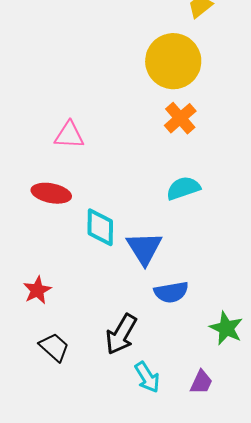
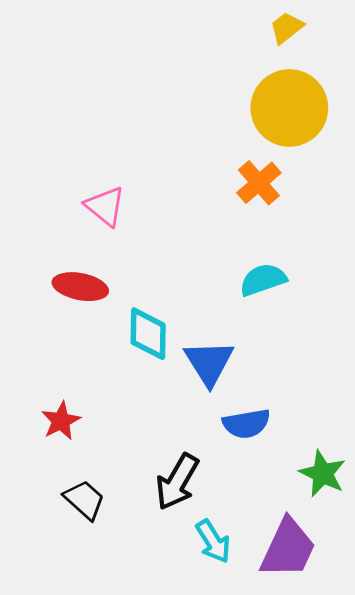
yellow circle: (173, 61) -> (289, 108), moved
pink triangle: (69, 135) -> (105, 206), turned 36
purple trapezoid: (201, 382) -> (288, 548), size x1.8

